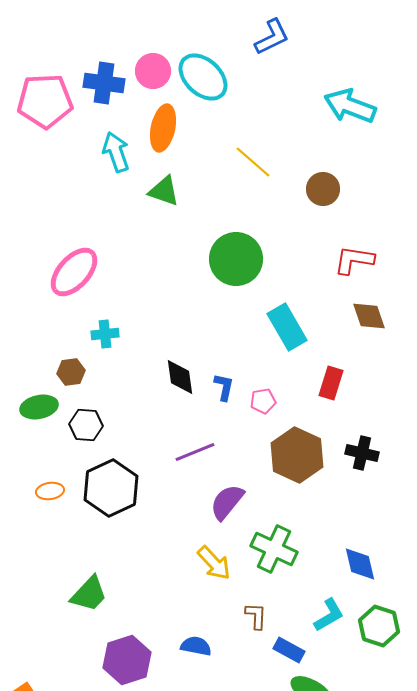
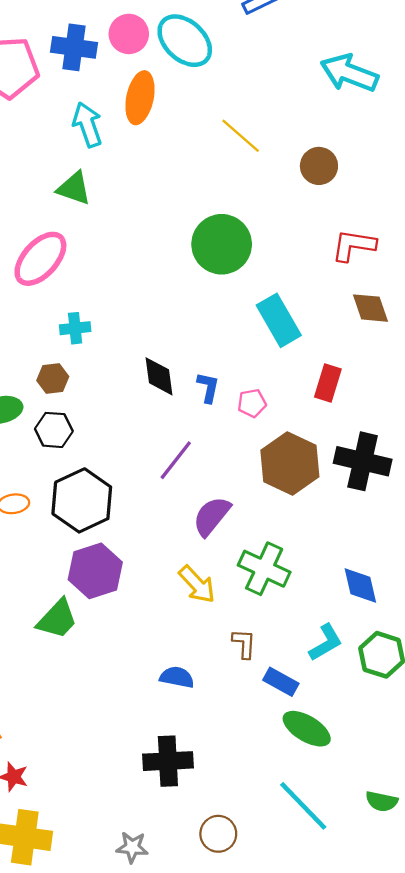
green triangle: (164, 191) -> (74, 188), moved
brown hexagon: (71, 372) -> (53, 379), moved
purple line: (195, 452) -> (176, 460), turned -30
black cross: (362, 453) -> (363, 461), size x1.5
purple hexagon: (127, 660) -> (95, 571), moved

